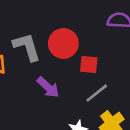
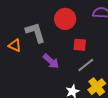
red circle: (63, 43) -> (65, 19), moved

